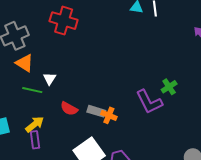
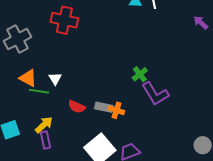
orange triangle: (25, 63) -> (28, 78), moved
green cross: (169, 87) -> (140, 74), moved

